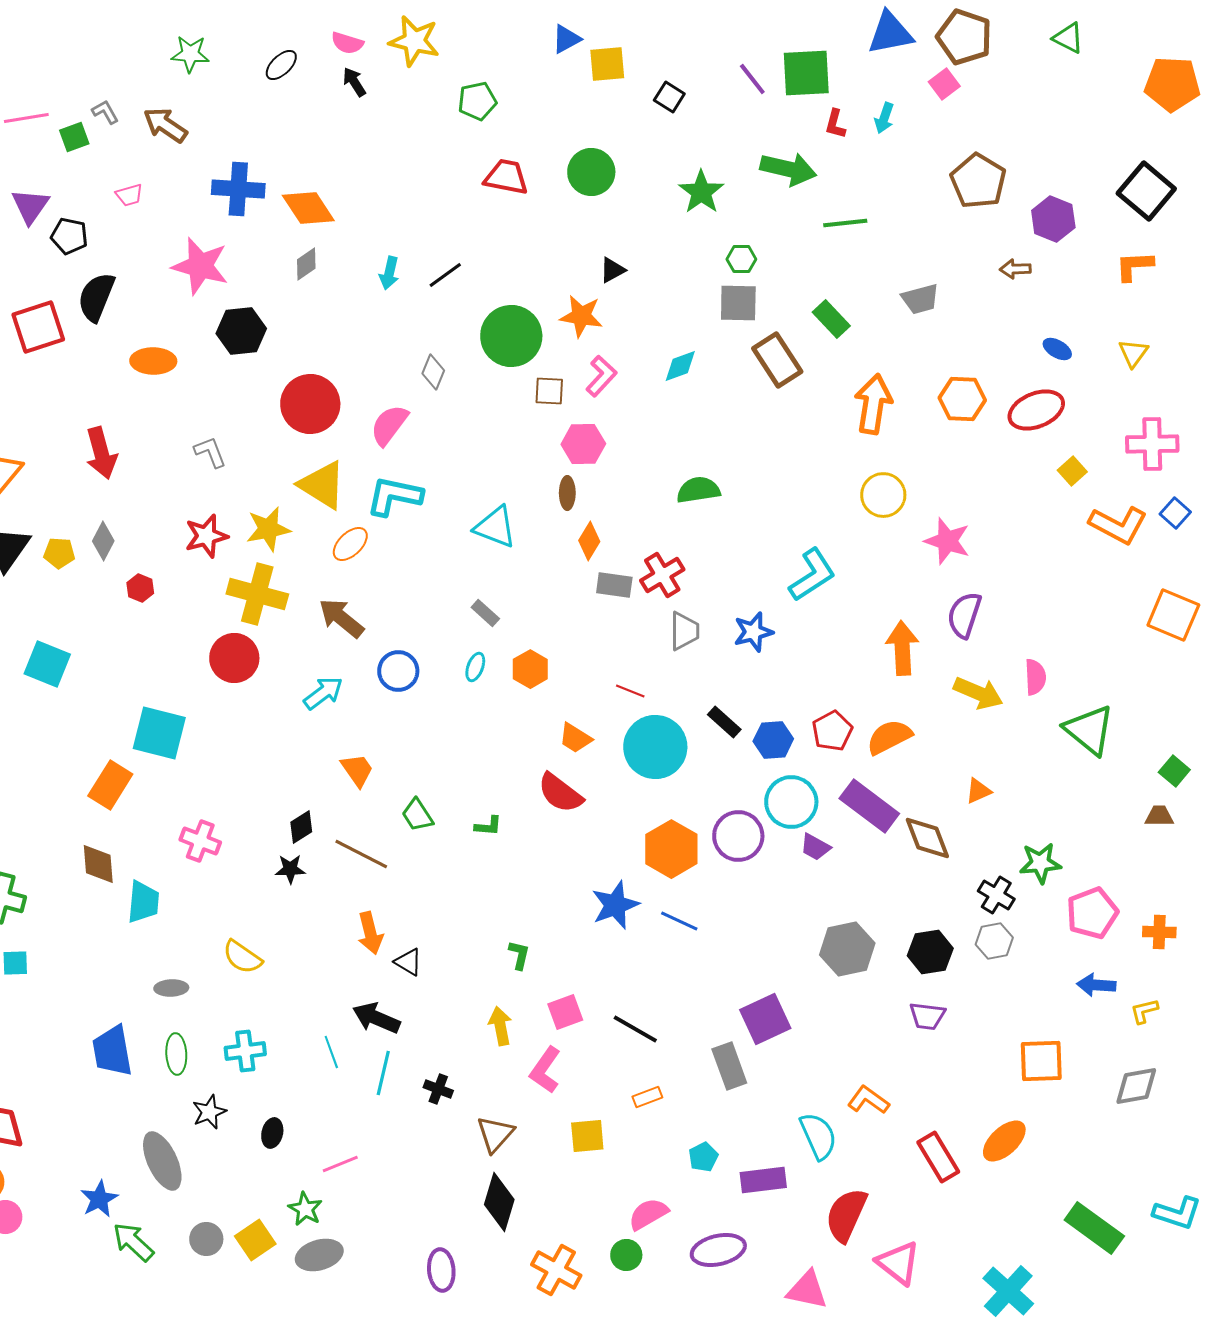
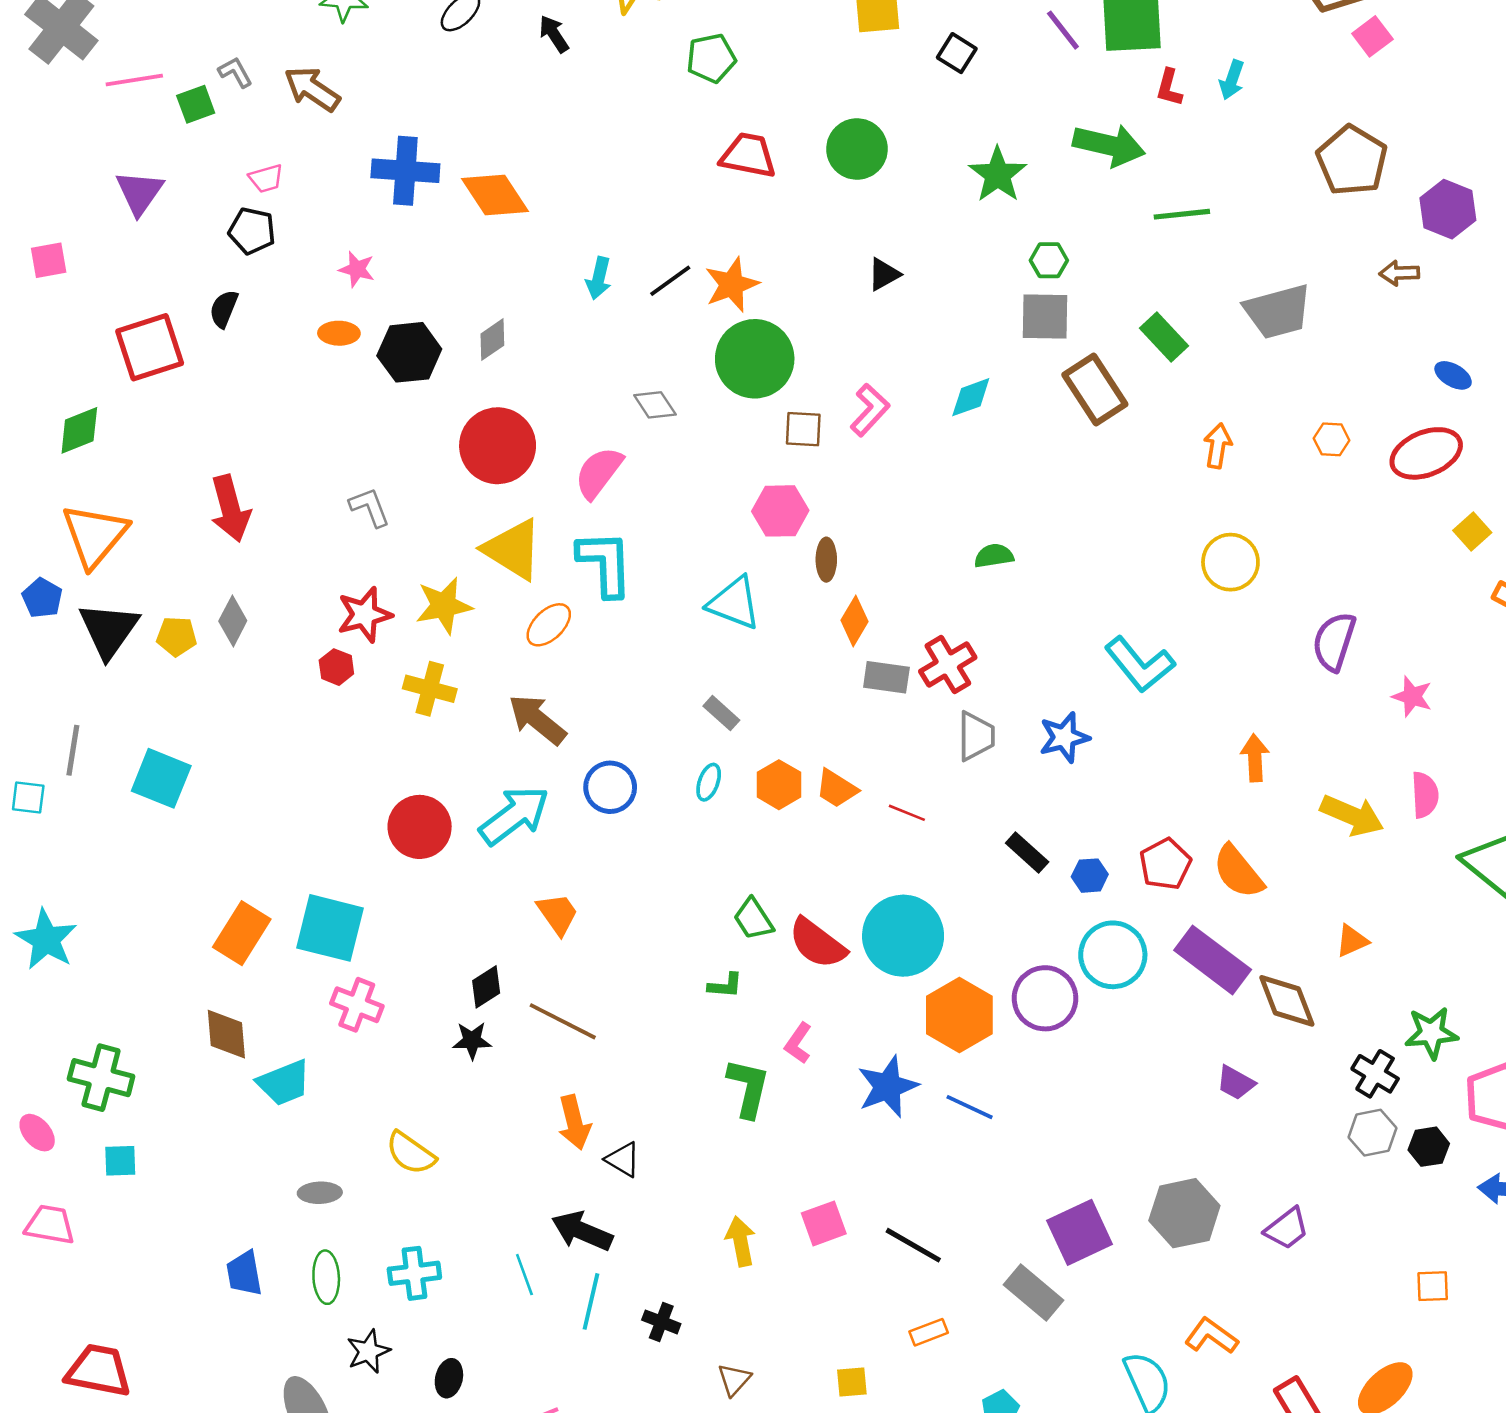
pink square: (944, 84) -> (1372, 36), moved
black pentagon: (69, 236) -> (252, 231), moved
gray diamond: (306, 264) -> (492, 340), moved
pink star: (200, 266) -> (357, 269), size x0.5
black semicircle: (96, 297) -> (224, 309), size x0.6
gray trapezoid: (920, 299) -> (1278, 311), size x1.4
orange star: (581, 316) -> (732, 285), moved, turned -30
orange ellipse: (153, 361) -> (339, 333), moved, size x0.7
gray diamond: (433, 372) -> (655, 405), turned -56
orange hexagon: (962, 399) -> (1332, 439), size x0.6
orange arrow: (873, 404) -> (1218, 446), size x0.6
pink hexagon: (583, 444) -> (780, 511), moved
green semicircle: (698, 490) -> (994, 556), size x0.7
cyan L-shape: (394, 496) -> (605, 563), turned 76
pink star: (947, 541) -> (1412, 696), moved, size x0.7
cyan L-shape: (812, 575) -> (1140, 664), turned 84
red hexagon: (140, 588) -> (336, 667), moved
yellow cross: (257, 594) -> (430, 689), size x0.7
purple semicircle: (964, 615) -> (1334, 641), moved
orange arrow: (902, 648) -> (1255, 758), size x0.7
red circle: (234, 658) -> (420, 827), moved
cyan arrow: (323, 693) -> (514, 815), size x1.4
cyan square: (159, 733) -> (330, 928), moved
orange semicircle: (889, 737) -> (1238, 872), turned -102
orange trapezoid: (575, 738) -> (837, 789), moved
blue hexagon: (773, 740) -> (1090, 876), size x0.7
cyan circle: (655, 747) -> (903, 936), moved
green trapezoid: (417, 815) -> (753, 919), moved
purple trapezoid: (815, 847) -> (1236, 1083), moved
cyan trapezoid: (143, 902) -> (284, 1083), turned 63
gray hexagon: (847, 949) -> (1184, 1213), moved
black hexagon: (930, 952) -> (1429, 1147), moved, size x0.7
green L-shape: (519, 955) -> (748, 1088), moved, size x1.6
purple trapezoid: (927, 1016) -> (1287, 1229), turned -45
blue trapezoid: (112, 1051) -> (244, 1273), size x0.7
orange square: (1041, 1061) -> (1433, 1286), size x0.6
gray rectangle: (729, 1066) -> (1034, 1293), turned -30
pink L-shape: (545, 1070) -> (798, 1043), moved, size x0.7
brown triangle: (495, 1134) -> (734, 1379), size x0.7
yellow square: (587, 1136) -> (852, 1382), size x0.7

